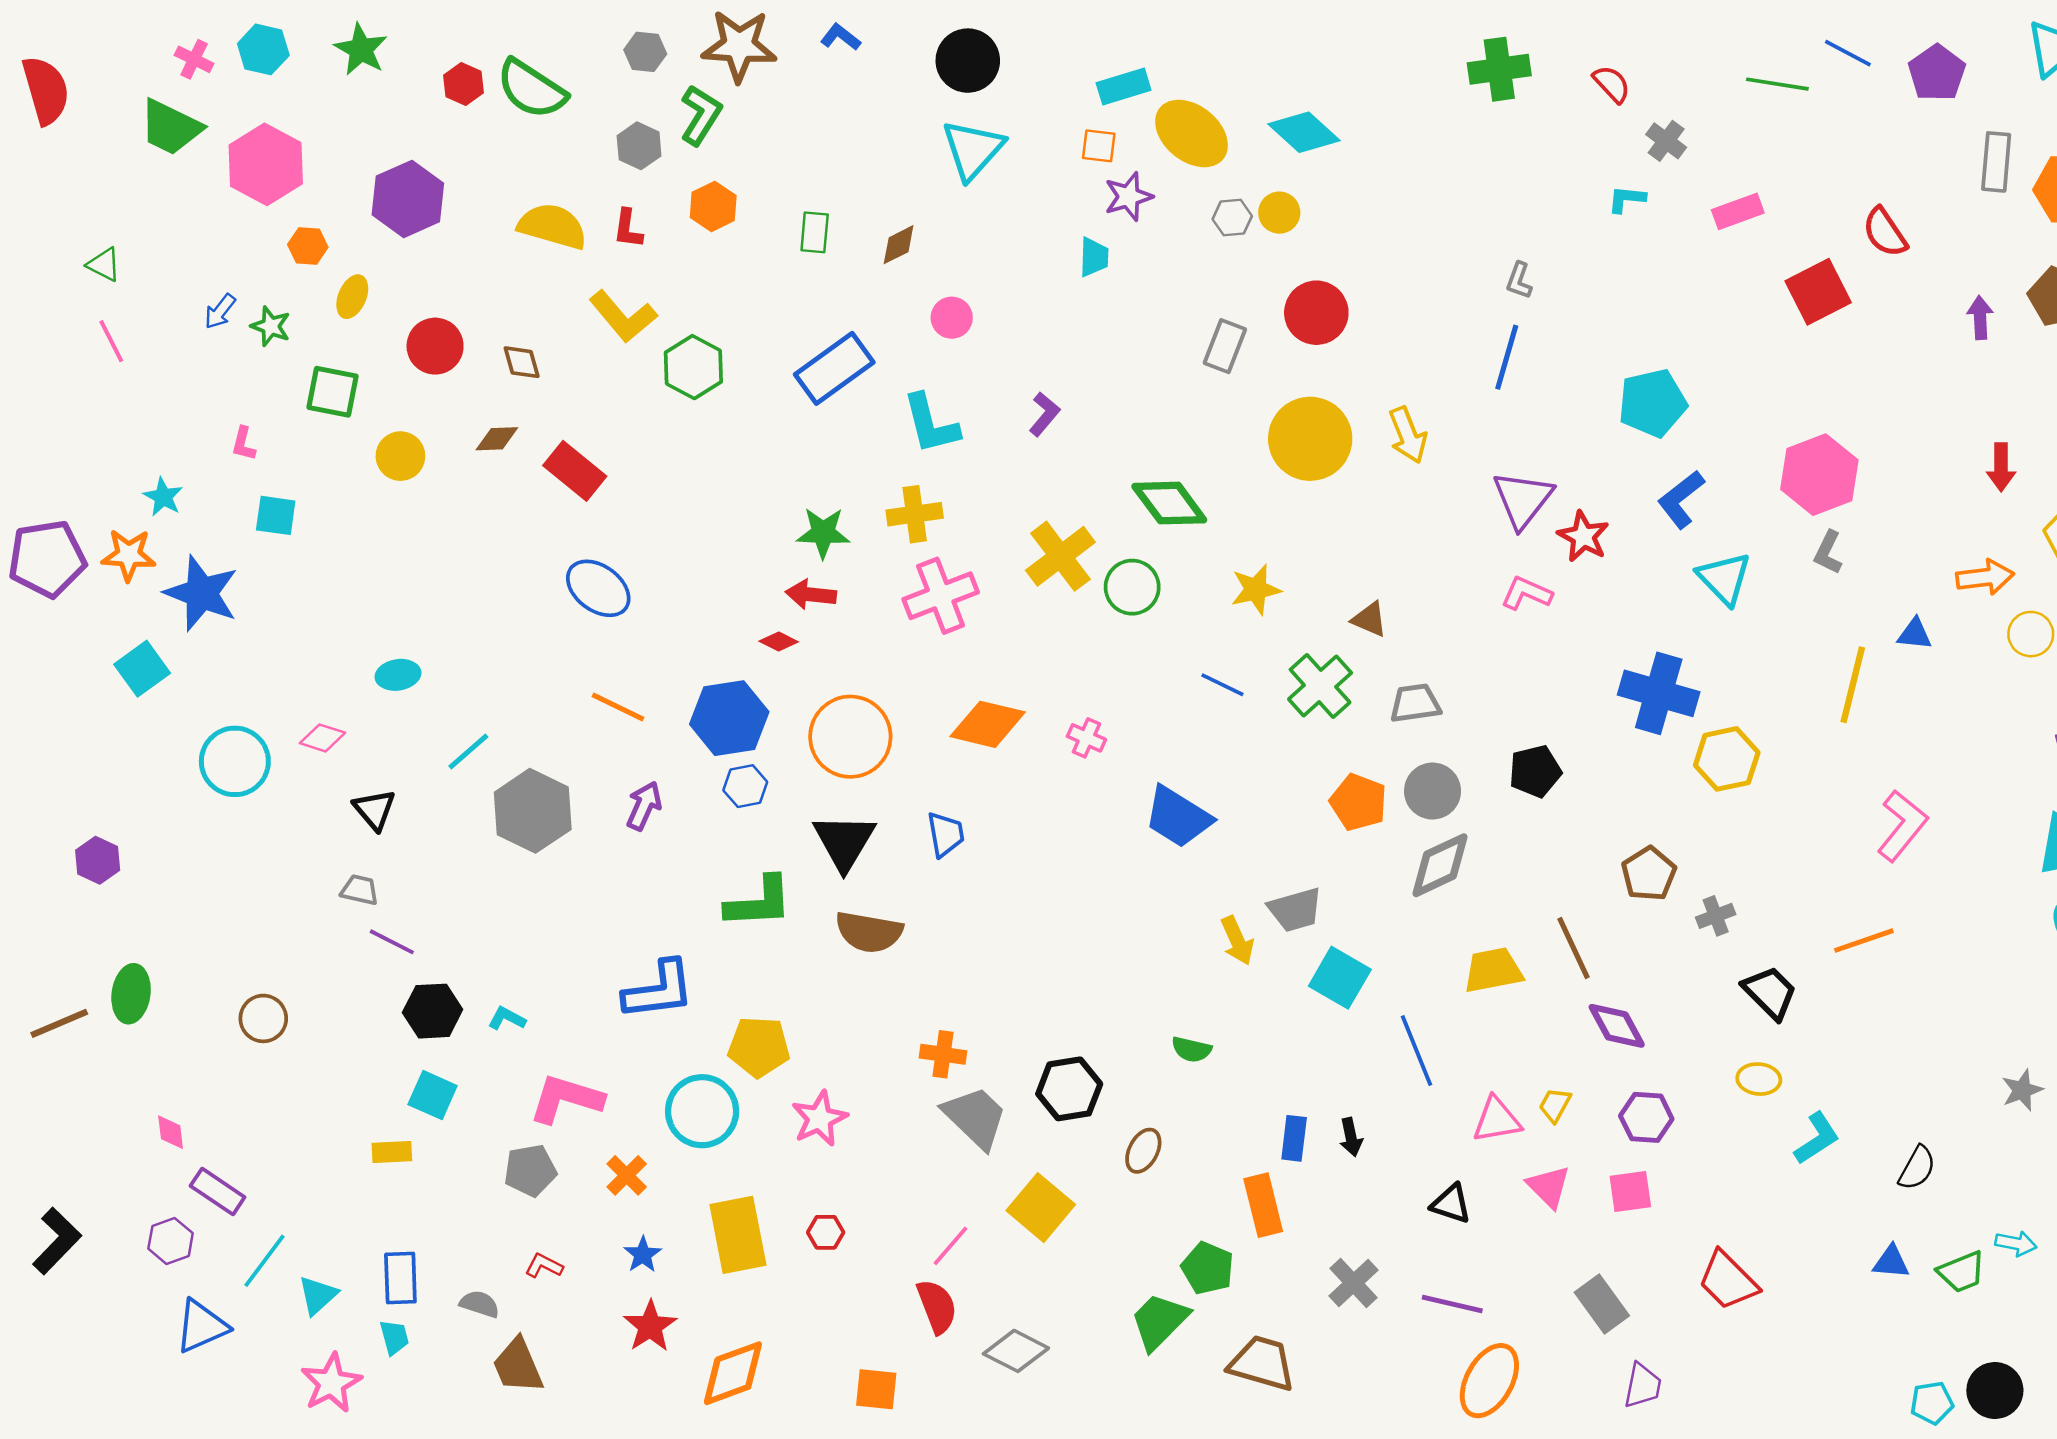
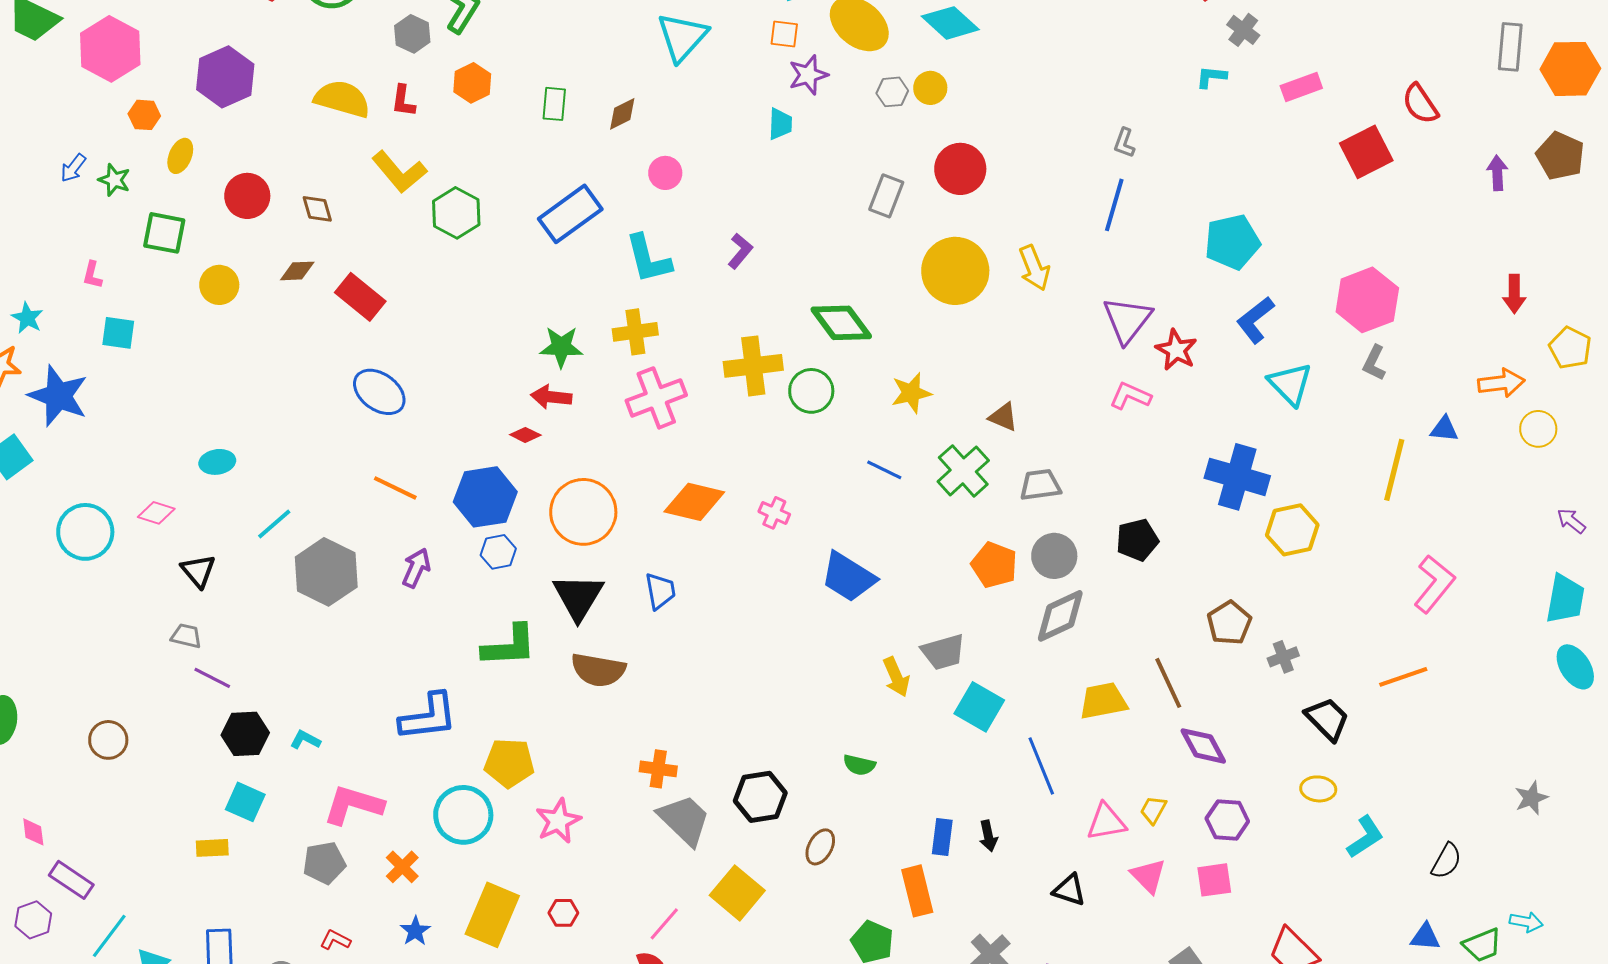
yellow cross: (1060, 556) -> (753, 366), turned 30
yellow rectangle: (738, 1235) -> (492, 915), turned 34

